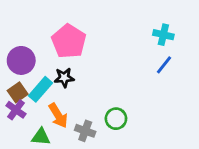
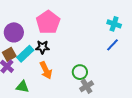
orange arrow: (58, 115) -> (46, 70), moved
green circle: (116, 119) -> (80, 72), moved
gray cross: (85, 131) -> (87, 86), moved, turned 32

